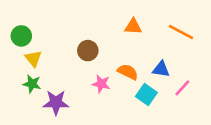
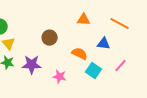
blue triangle: (161, 69) -> (104, 44), moved
pink star: (101, 84) -> (60, 77), moved
purple star: (56, 102) -> (32, 65), moved

